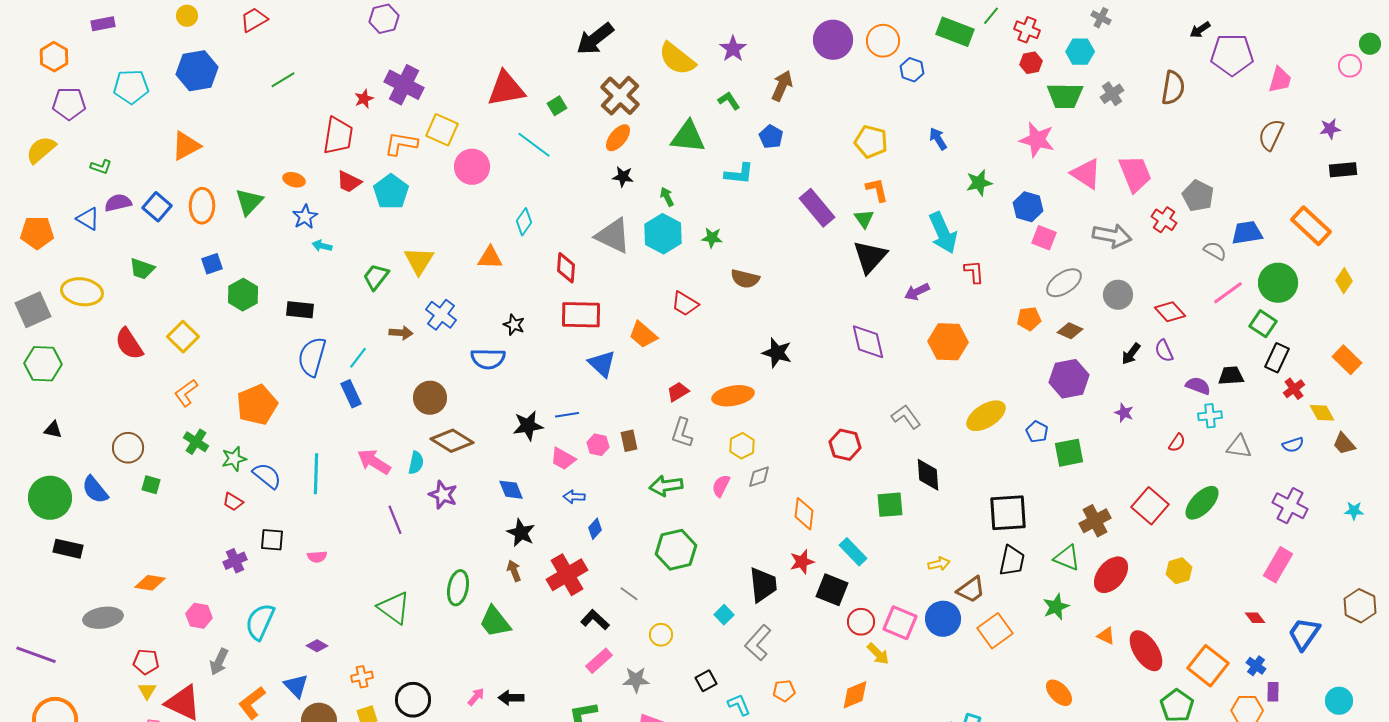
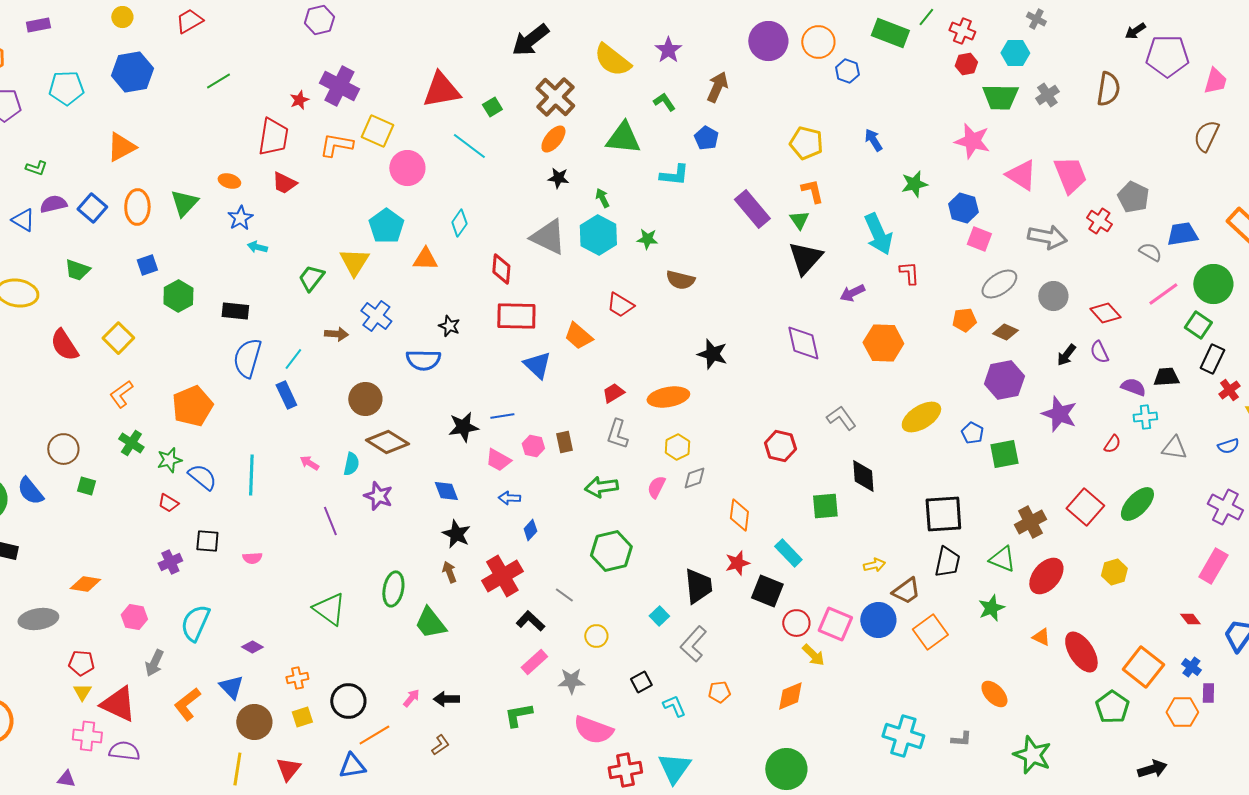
cyan pentagon: (391, 192) -> (386, 226), moved
purple star: (1124, 413) -> (1059, 414), size x1.8
pink arrow: (374, 462) -> (309, 463), size x0.6

